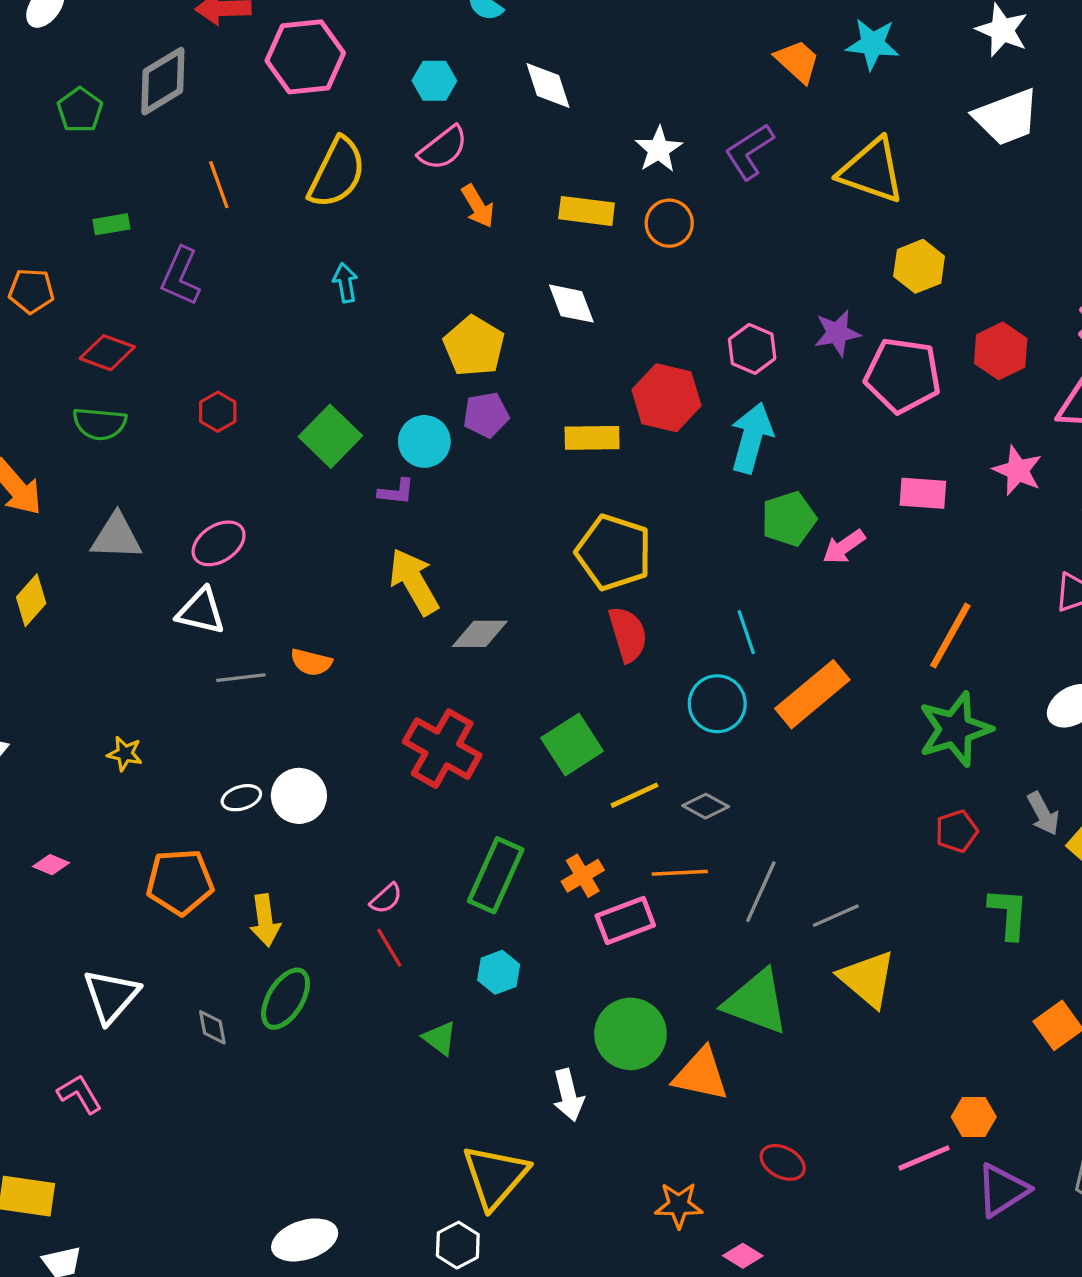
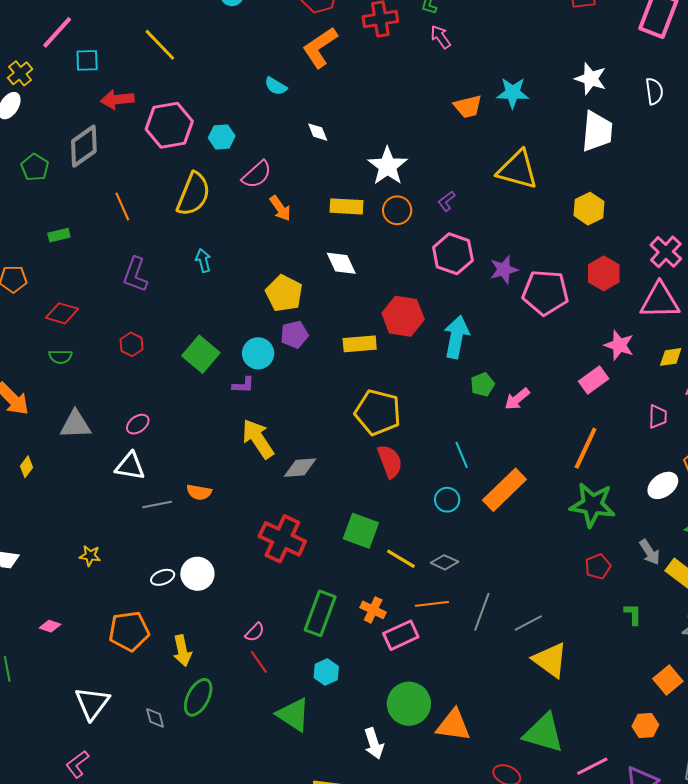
orange trapezoid: (797, 61) -> (468, 106), turned 128
cyan hexagon: (434, 81) -> (222, 137), moved
white diamond: (548, 85) -> (318, 132), size x0.7
white trapezoid: (1006, 117) -> (597, 131), turned -60
white star: (659, 149) -> (388, 166), size x1.4
purple L-shape: (749, 152) -> (446, 201), moved, size x0.6
yellow hexagon: (919, 266) -> (589, 209), moved
purple L-shape: (181, 276) -> (135, 275), moved
pink hexagon: (752, 349) -> (453, 254), moved, size x1.4
green semicircle: (100, 424) -> (60, 357), size x0.7
pink rectangle: (923, 493) -> (594, 380), moved, turned -36
green pentagon: (789, 519) -> (482, 384), size x0.7
pink ellipse: (219, 543) -> (138, 424), size x0.7
yellow diamond: (31, 600) -> (27, 467), size x0.7
cyan circle: (717, 704) -> (447, 500), size x0.7
green star: (955, 729) -> (592, 505), turned 30
green square: (572, 745) -> (361, 531), turned -33
yellow line: (635, 795) -> (401, 559), turned 60
orange cross: (583, 876) -> (373, 610), turned -30
green L-shape: (1008, 913) -> (633, 614), size x0.7
green triangle: (756, 1002) -> (544, 733), moved
green triangle: (440, 1038) -> (293, 715), size x1.6
pink L-shape: (80, 1094) -> (77, 764), turned -92
orange hexagon: (974, 1117) -> (645, 726), moved

